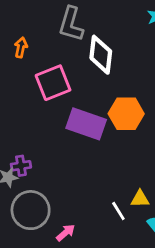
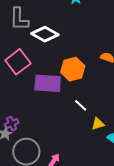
white diamond: (101, 55) -> (45, 34), turned -52
white line: (118, 211) -> (81, 105), moved

